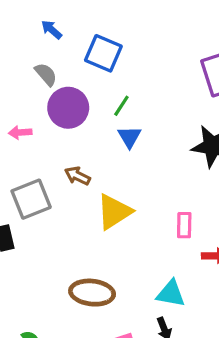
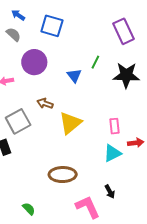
gray semicircle: (46, 74) -> (13, 34), moved
green line: (121, 106) -> (95, 62), moved
cyan triangle: (171, 294) -> (112, 153), moved, turned -30

